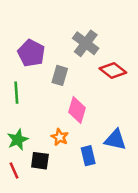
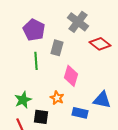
green line: (16, 93) -> (36, 61), moved
blue rectangle: (88, 156) -> (80, 113), turned -63

